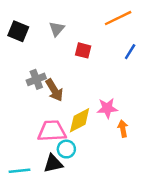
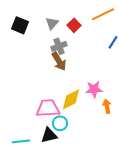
red square: (83, 50) -> (74, 25), moved, turned 32
gray cross: (36, 79) -> (59, 46), moved
brown arrow: (54, 90) -> (59, 61), moved

